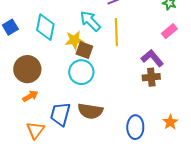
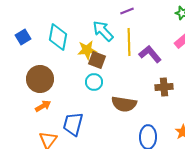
purple L-shape: (152, 58) -> (150, 54), moved
cyan circle: (81, 72) -> (94, 82), size x0.7
brown semicircle: (90, 111) -> (124, 104), moved

